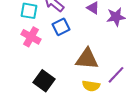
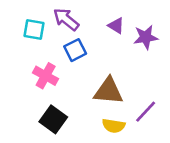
pink cross: (31, 37) -> (46, 76), moved

